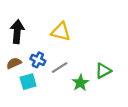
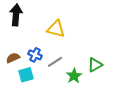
black arrow: (17, 32) -> (16, 15), moved

